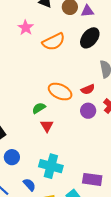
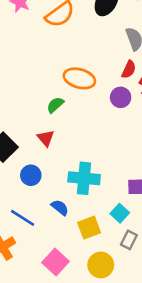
red semicircle: (88, 89) -> (129, 69), moved, turned -32
red triangle: (47, 126) -> (46, 138), moved

